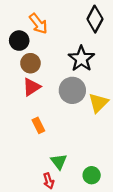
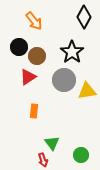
black circle: (19, 41) -> (19, 47), moved
brown circle: (30, 63) -> (37, 56), moved
yellow triangle: (98, 103) -> (87, 91), turned 36
orange rectangle: (38, 125) -> (34, 111), turned 32

